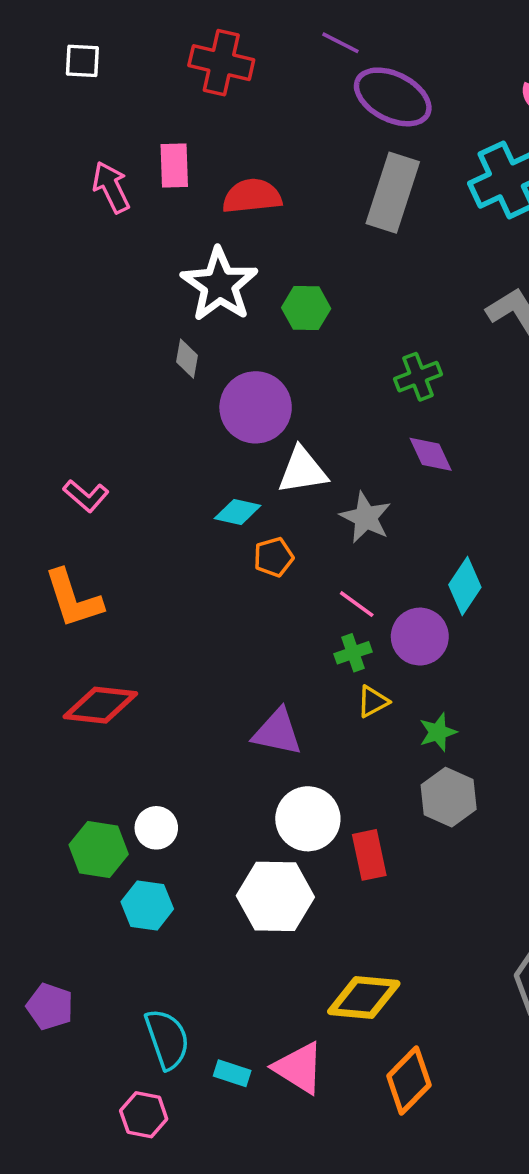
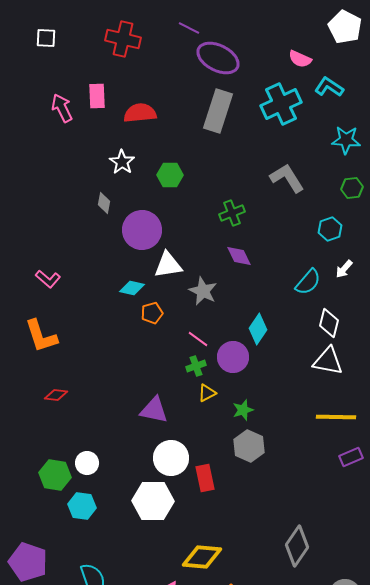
white star: (219, 285) -> (122, 162), size x0.6
red diamond: (100, 705) -> (56, 395), size x0.6
purple pentagon: (50, 1007) -> (28, 562), size x1.5

